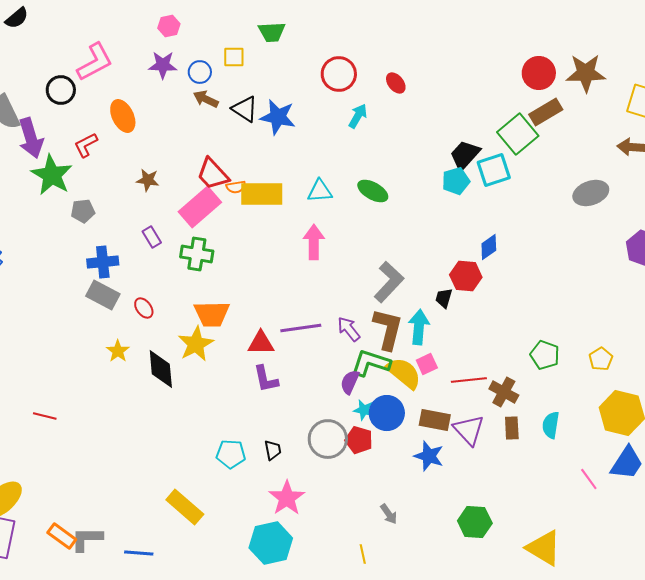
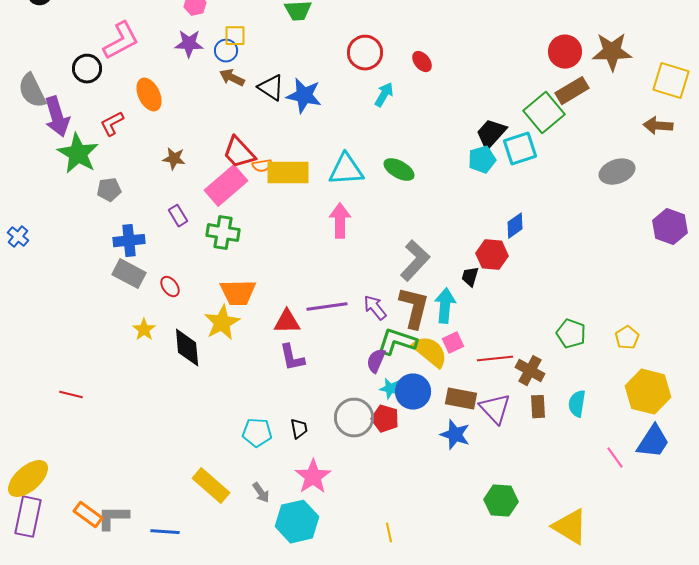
yellow square: (234, 57) -> (235, 36), moved
cyan triangle: (320, 191) -> (346, 170), size x1.4
gray arrow: (389, 514) -> (261, 493), moved

